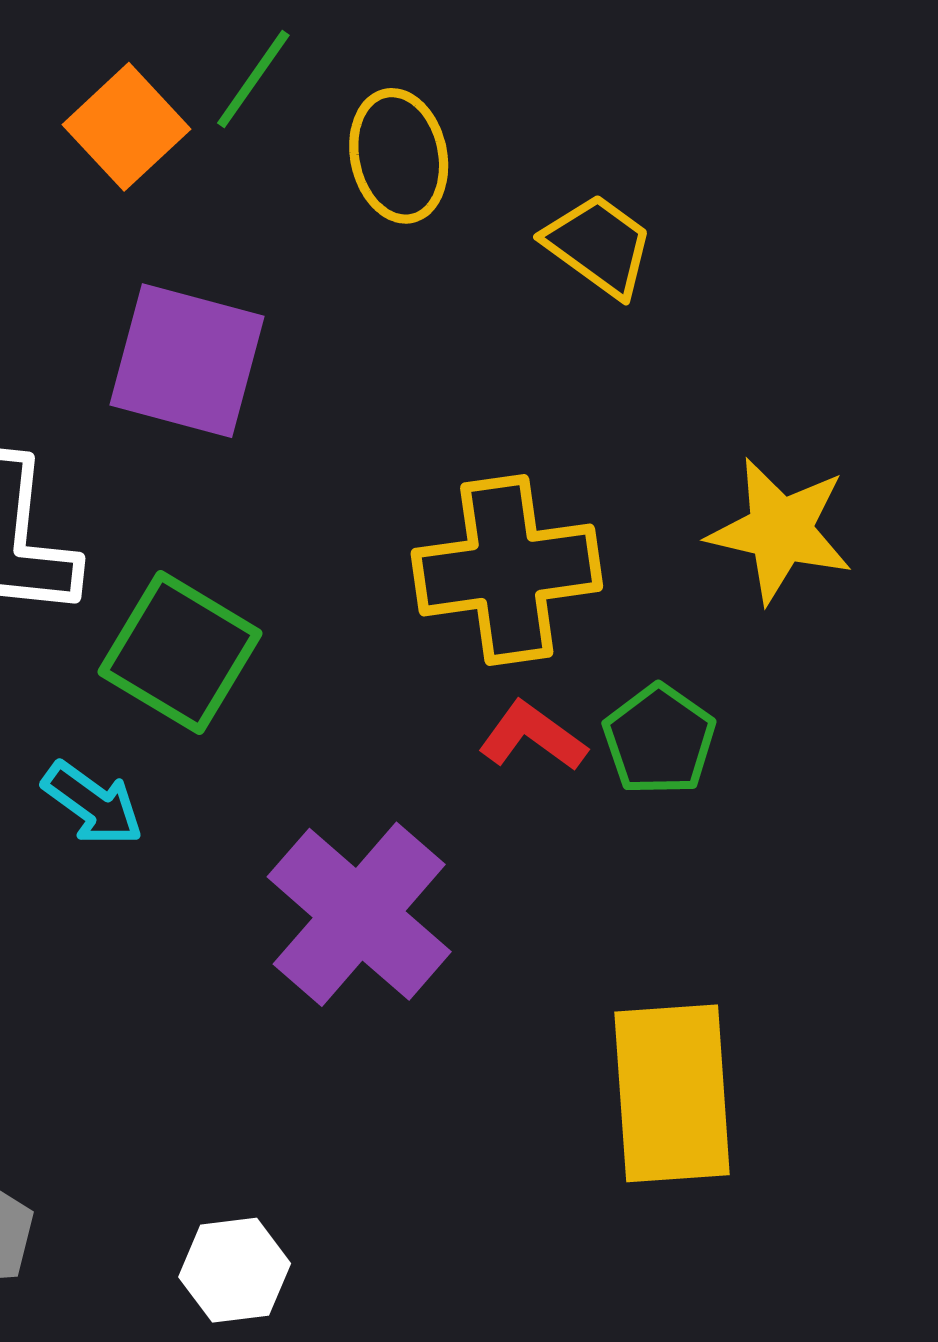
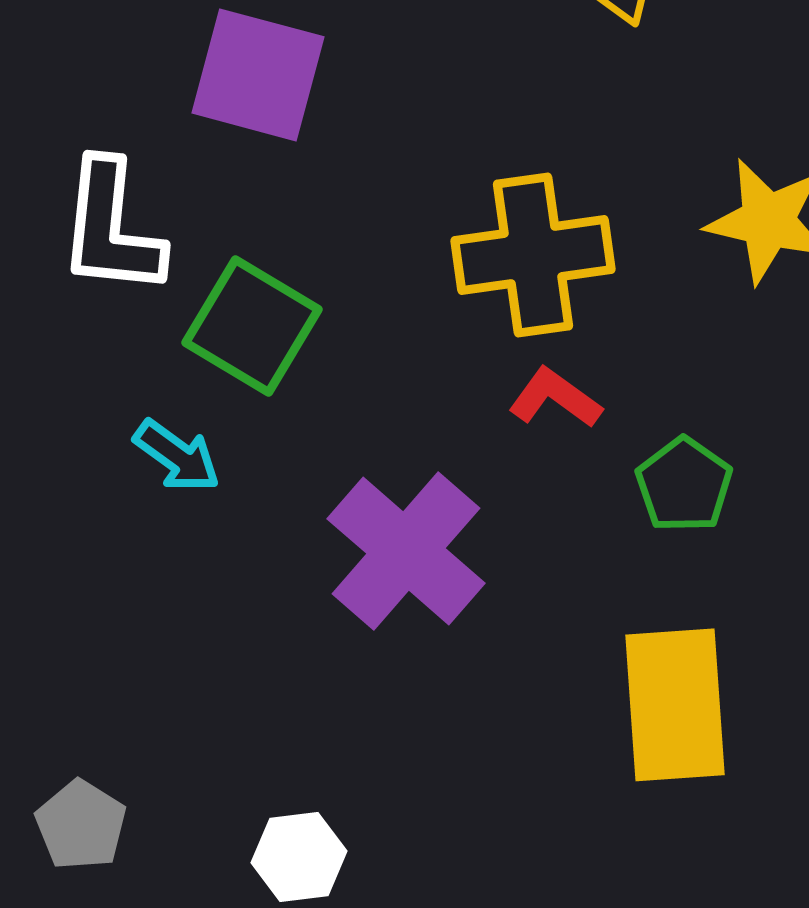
green pentagon: (659, 740) -> (684, 485), moved

